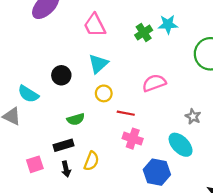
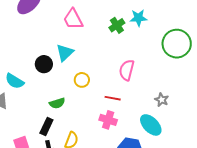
cyan triangle: (98, 64) -> (65, 53), moved
pink semicircle: (154, 83) -> (127, 70), turned -55
red line: (126, 113) -> (113, 98), moved
black rectangle: (63, 145) -> (46, 127), turned -48

